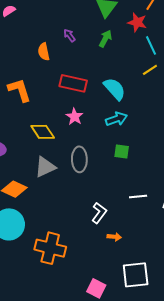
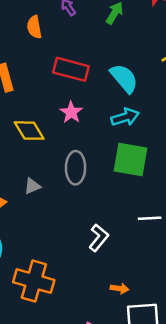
green square: (122, 152) -> (130, 159), size x1.8
gray triangle: (45, 167) -> (32, 186), moved, size x0.6
orange arrow: (114, 237) -> (119, 288), moved

